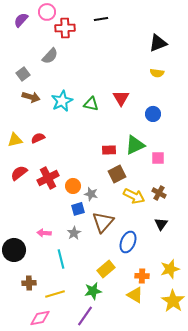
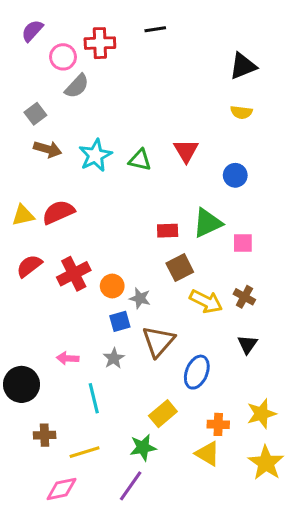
pink circle: (47, 12) -> (63, 57), moved
red semicircle: (38, 138) -> (58, 212), size x1.5

